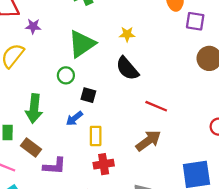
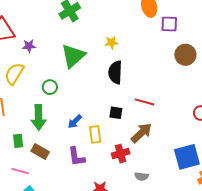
black semicircle: (127, 68) -> (115, 72), turned 50
green circle: (66, 75) -> (50, 87), moved
black square: (88, 95) -> (116, 113), moved
red cross: (104, 164) -> (121, 154), moved
purple L-shape: (55, 166) -> (76, 157), moved, turned 85

